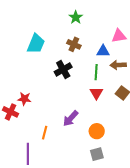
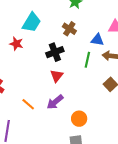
red triangle: (96, 93) -> (57, 76), moved
red star: (24, 99) -> (16, 44), moved
orange line: (45, 133) -> (28, 104), moved, turned -72

